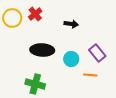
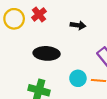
cyan circle: (71, 59) -> (78, 78), moved

